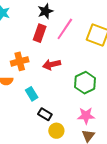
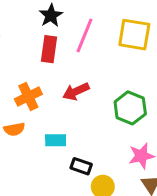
cyan rectangle: (32, 94) -> (56, 140), turned -48

